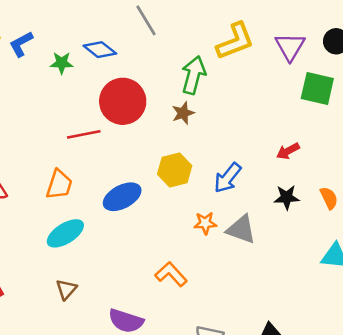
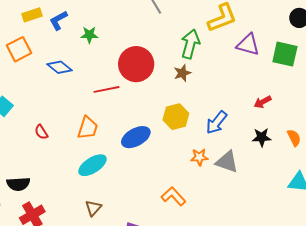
purple triangle: (290, 47) -> (248, 45), moved, turned -45
blue diamond: (100, 50) -> (60, 67), moved

